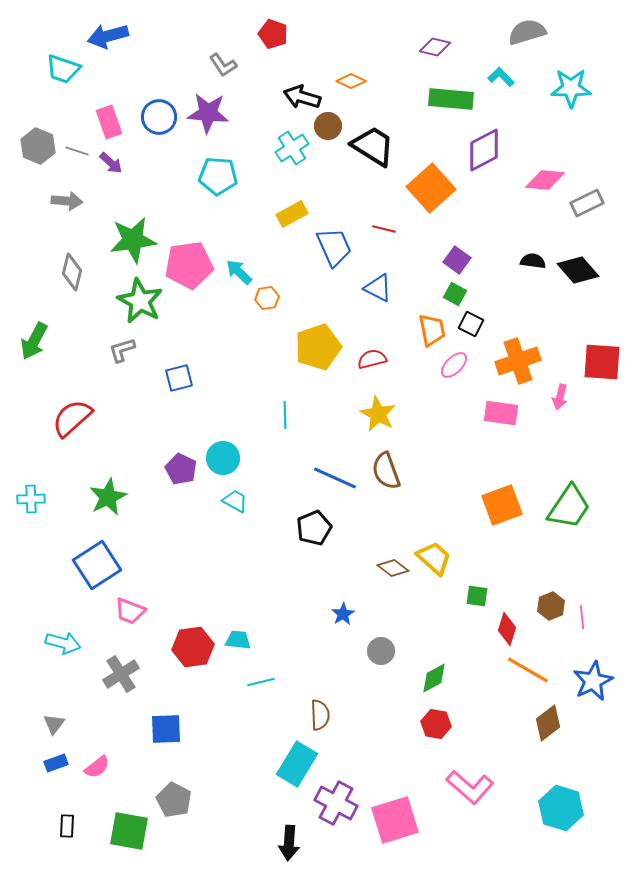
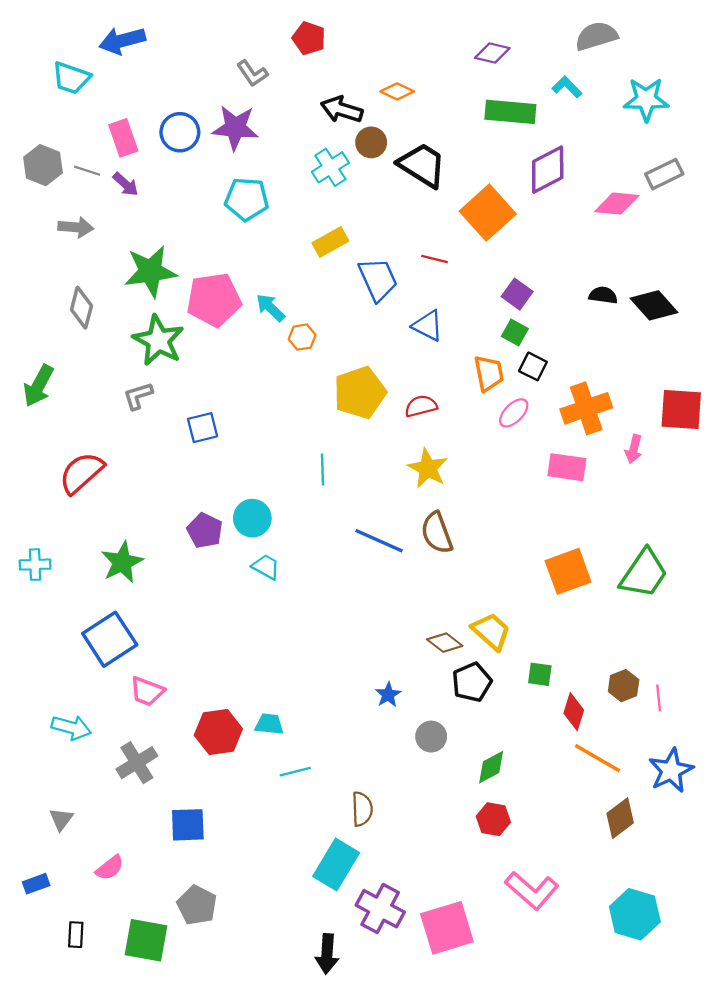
gray rectangle: (587, 203) -> (664, 174), moved
black pentagon: (314, 528) -> (472, 682), moved
blue rectangle: (56, 763) -> (36, 884), moved

